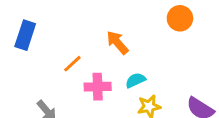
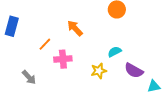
cyan semicircle: (135, 80) -> (115, 52), moved

